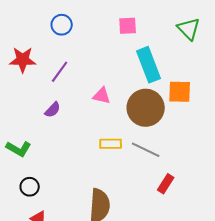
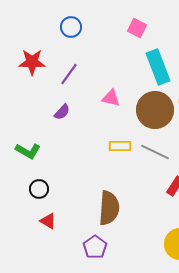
pink square: (128, 26) -> (137, 28), turned 30

